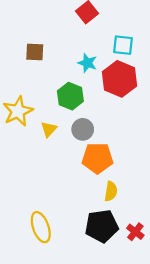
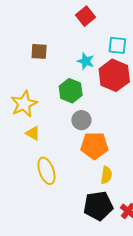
yellow triangle: (49, 129) -> (33, 133), moved, turned -42
yellow ellipse: (41, 227) -> (46, 171), moved

